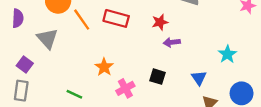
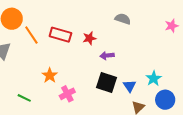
red star: (160, 22) -> (89, 38), moved
cyan star: (227, 54) -> (154, 78), moved
black square: (157, 77) -> (107, 83), moved, size x1.5

